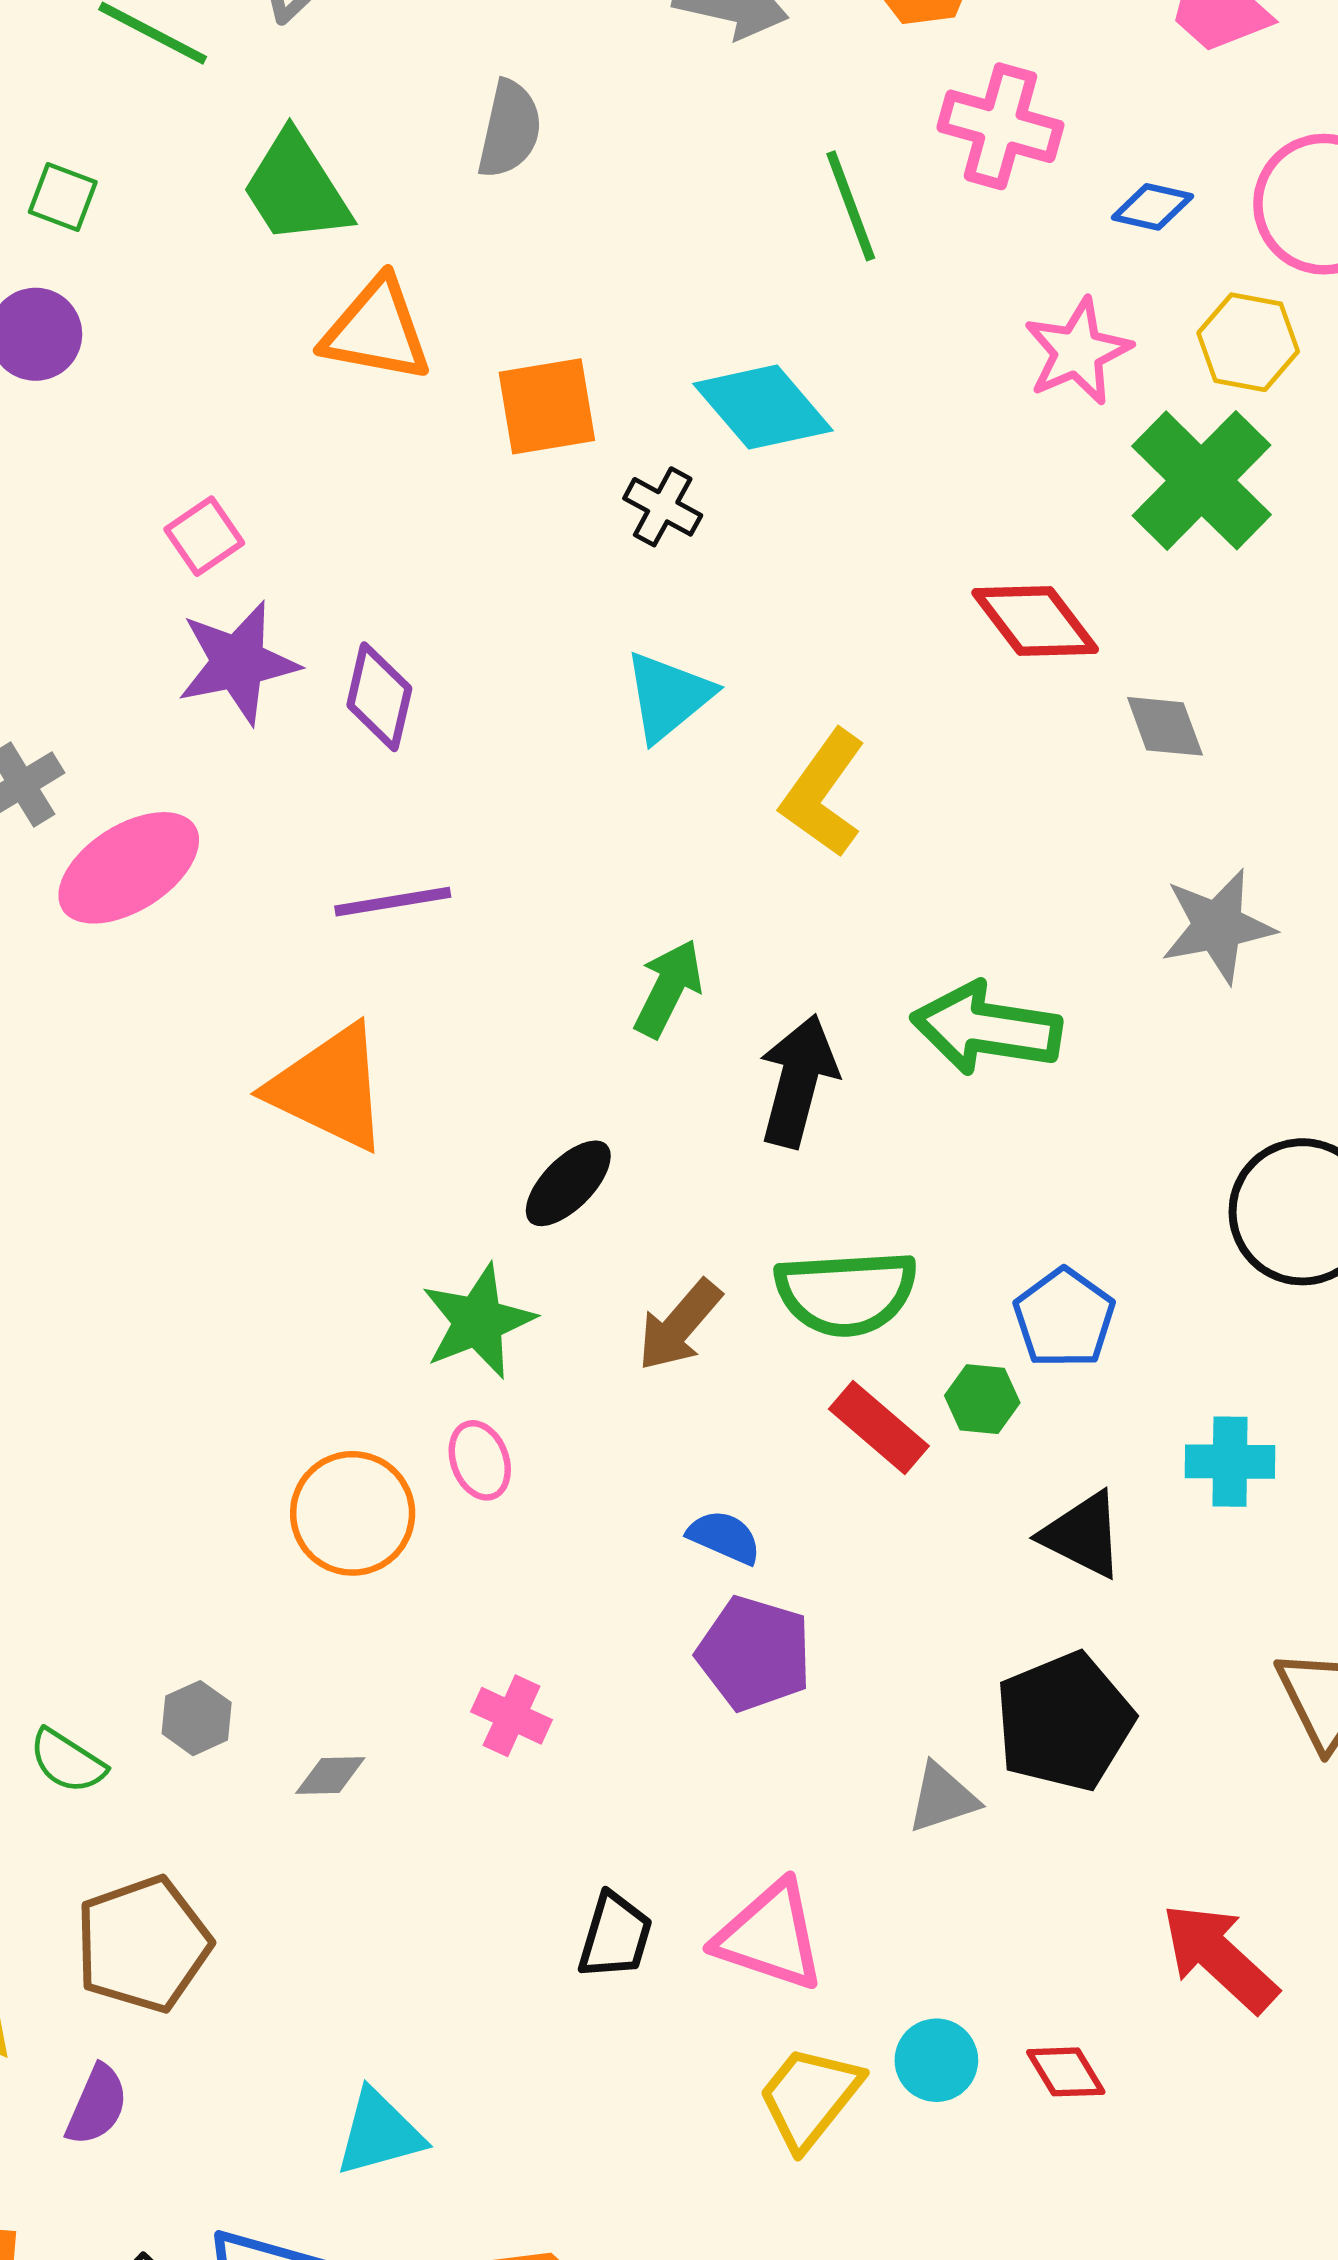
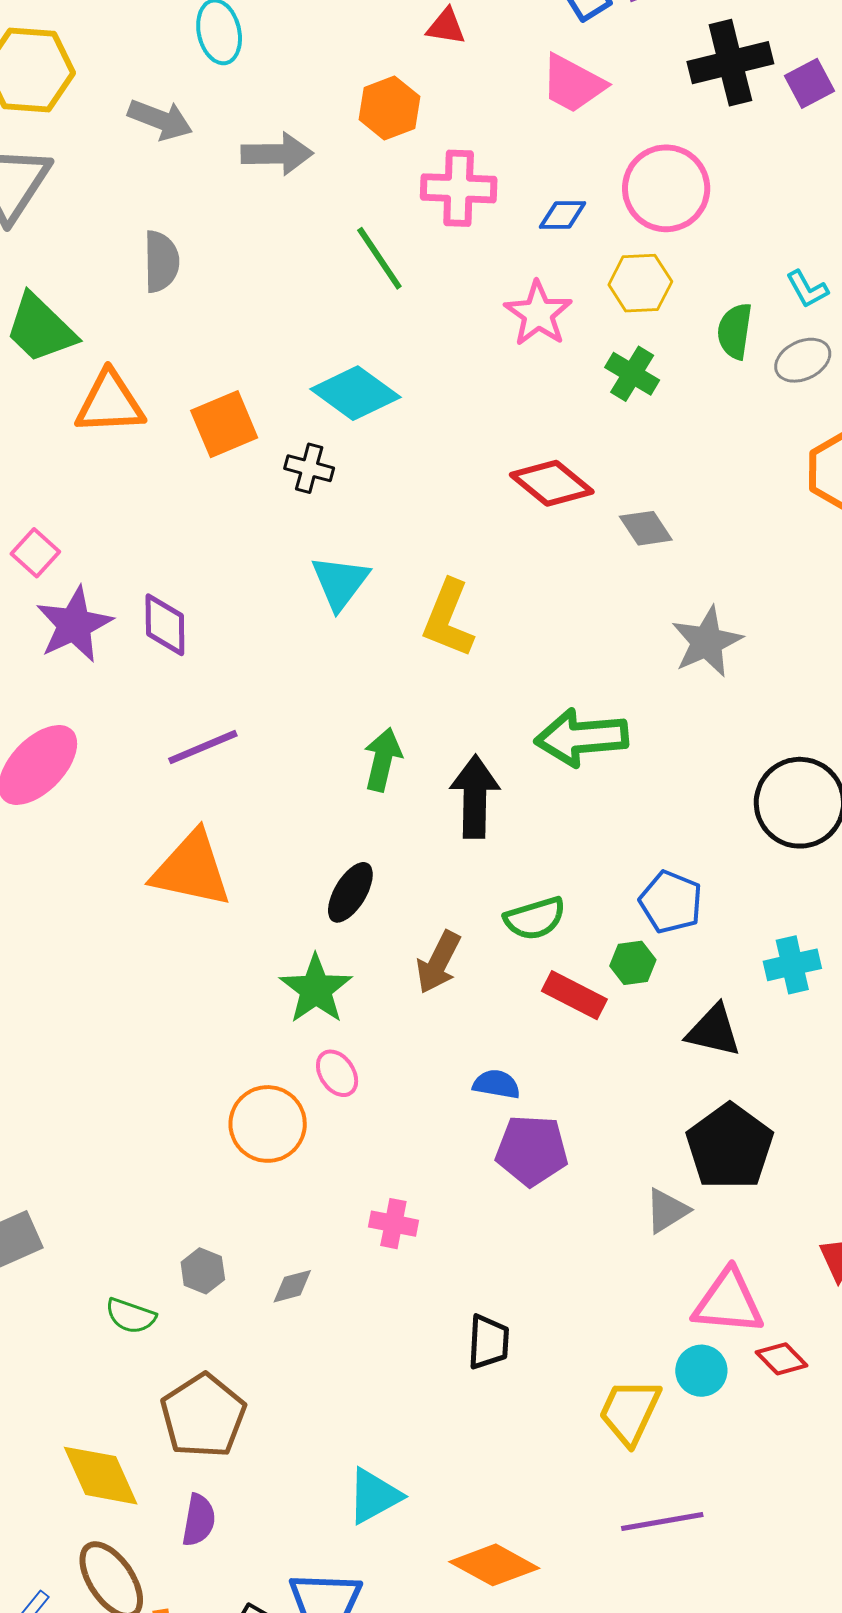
green cross: (1201, 480) -> (632, 374), size x0.6
green semicircle: (846, 1293) -> (535, 918), size x0.7
pink triangle: (770, 1936) -> (728, 1302), moved

